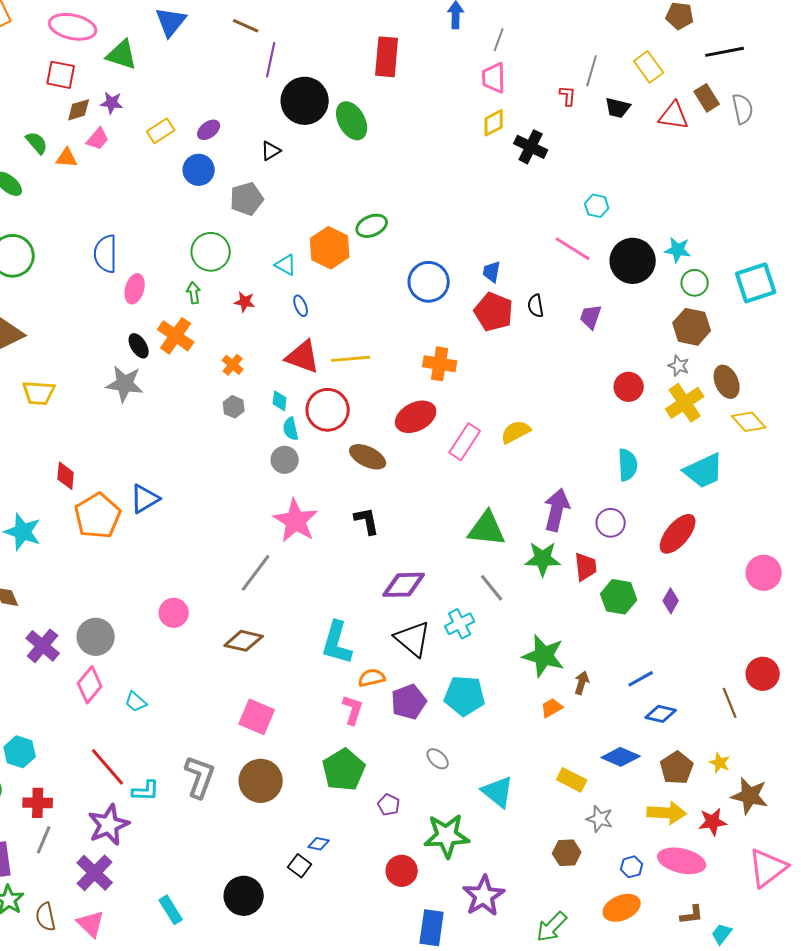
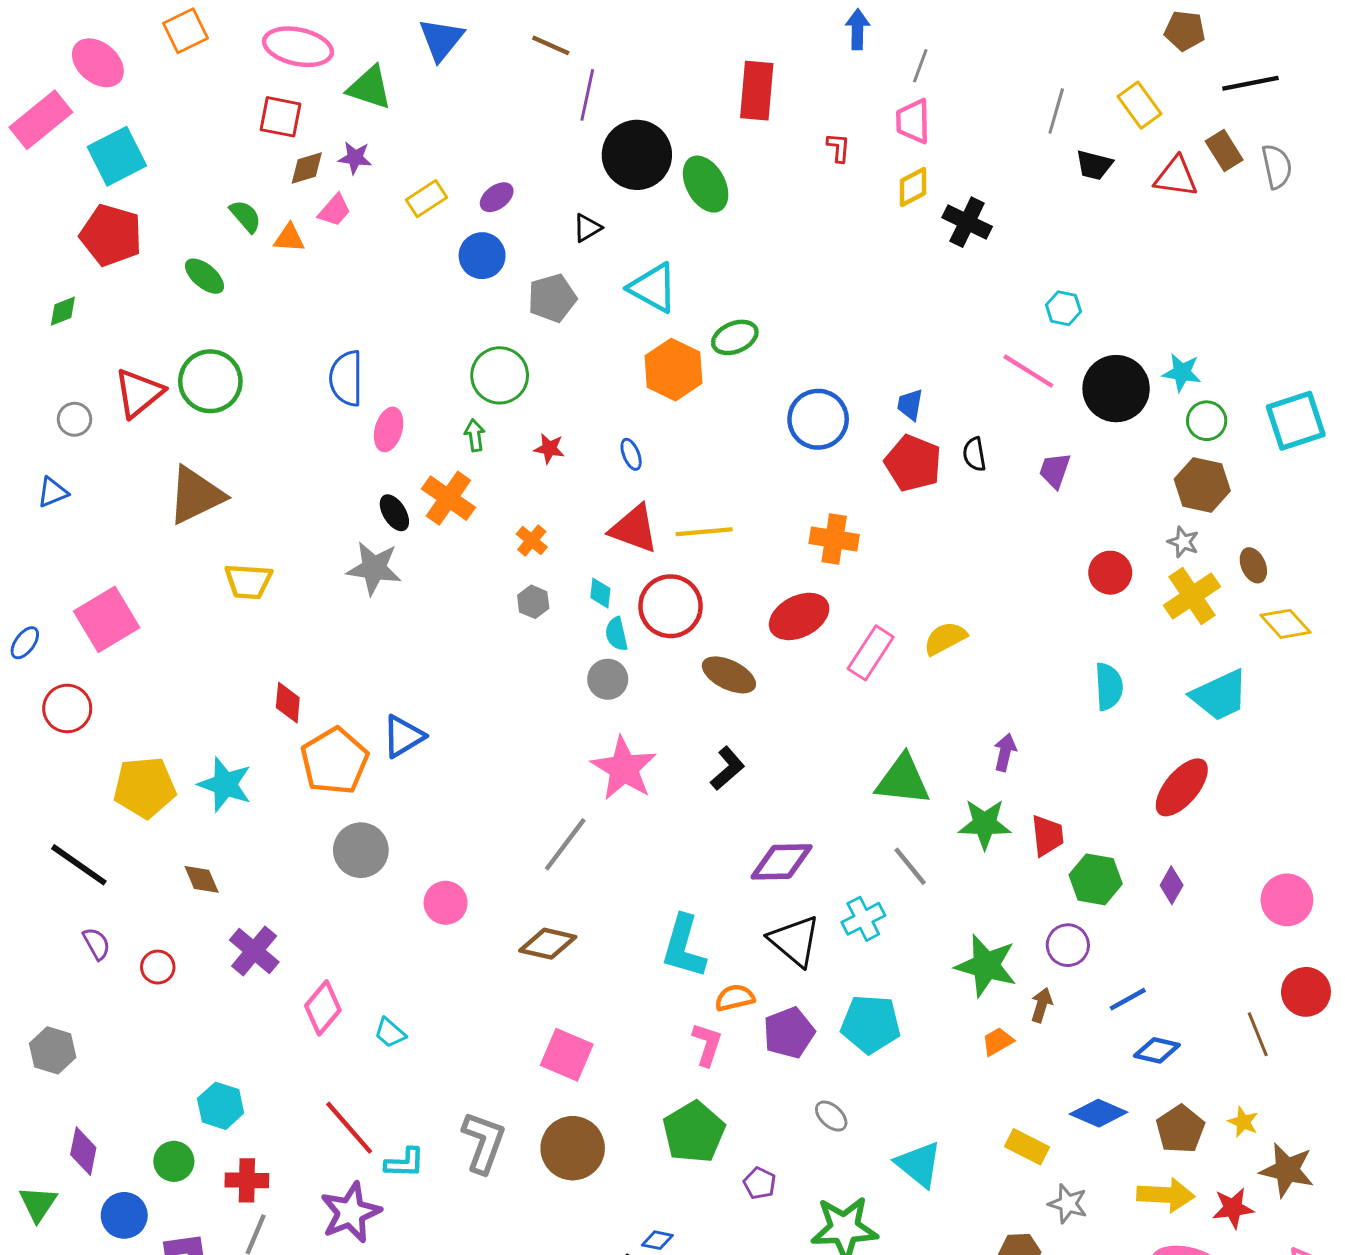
red L-shape: (568, 96) -> (839, 148), moved
cyan triangle: (286, 265) -> (653, 288), moved, size x1.6
brown ellipse: (727, 382) -> (1253, 565), size x0.7
purple arrow: (557, 510) -> (1005, 752), size x0.6
black L-shape: (367, 521) -> (727, 768), turned 60
purple circle: (611, 523) -> (1068, 945), moved
pink circle: (764, 573) -> (1287, 900), moved
gray circle: (96, 637) -> (361, 850), moved

